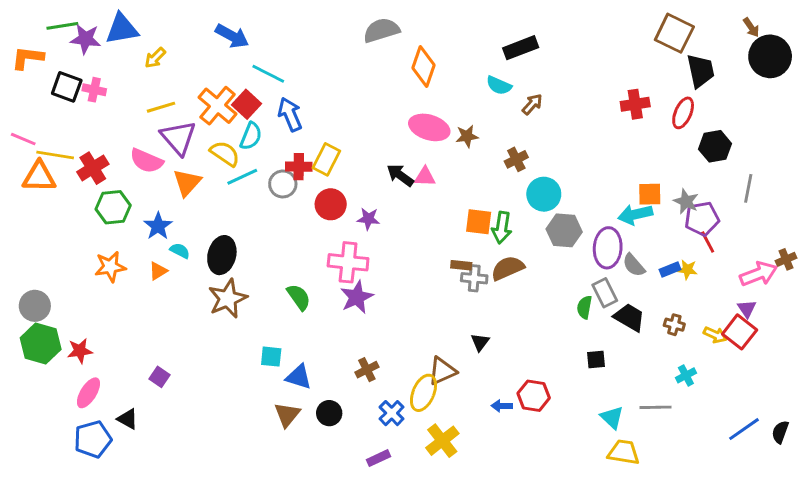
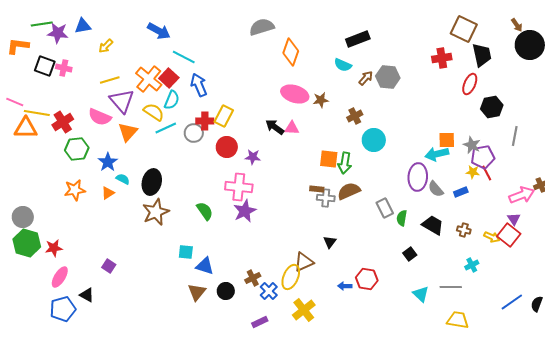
blue triangle: (122, 29) -> (83, 26), size x0.7
red cross: (635, 104) -> (442, 58), moved
gray hexagon: (564, 230) -> (388, 77), moved
yellow star: (687, 270) -> (473, 172), moved
gray rectangle: (605, 293) -> (385, 208), moved
black square: (596, 359) -> (410, 254), turned -32
brown cross: (367, 370) -> (253, 278), moved
yellow trapezoid: (624, 452) -> (458, 320), moved

